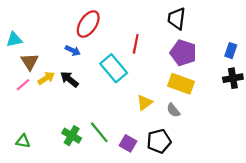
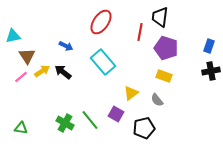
red ellipse: (88, 24) -> (101, 22), moved
red line: (136, 44) -> (140, 32), moved
yellow rectangle: (181, 84) -> (164, 76), size x0.7
purple square: (128, 143) -> (116, 114), moved

